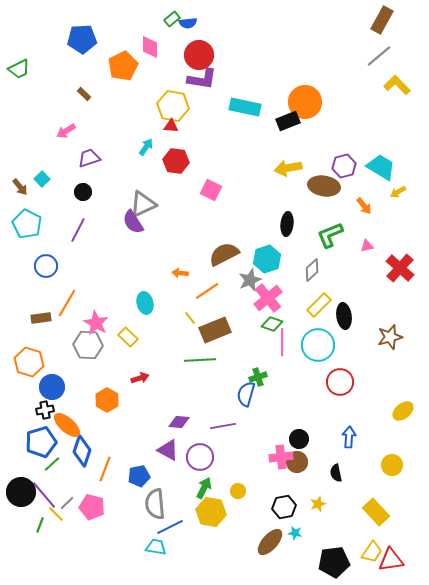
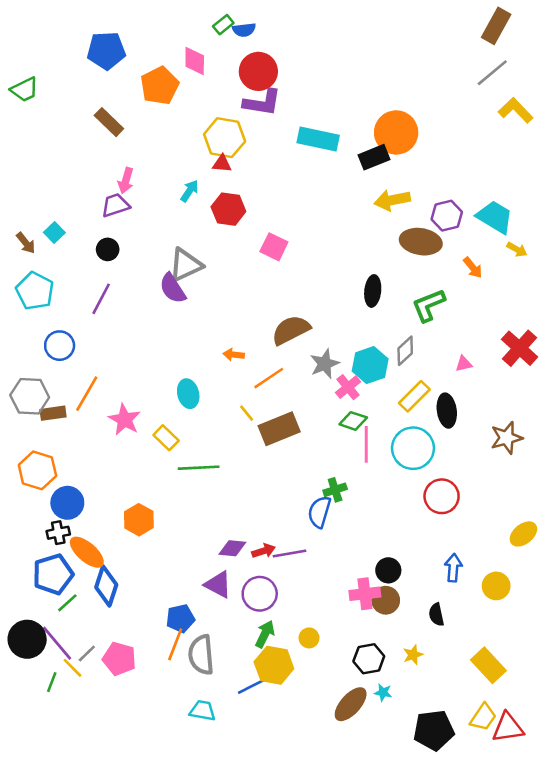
brown rectangle: (84, 94) -> (109, 122), size x1.6
pink arrow: (66, 131) -> (126, 181), moved, turned -42
yellow arrow: (288, 168) -> (392, 200), moved
yellow arrow: (398, 192) -> (517, 249), turned -119
pink triangle: (367, 246) -> (464, 364), moved
cyan hexagon: (267, 259) -> (370, 365), moved
pink cross: (268, 298) -> (348, 387), size x0.7
gray hexagon: (88, 345) -> (30, 396), moved
green line: (200, 360) -> (199, 468), moved
red arrow: (140, 378) -> (264, 551), moved
yellow circle: (392, 465) -> (496, 586), moved
orange line: (105, 469) -> (175, 644), moved
blue line: (170, 527) -> (254, 685), moved

